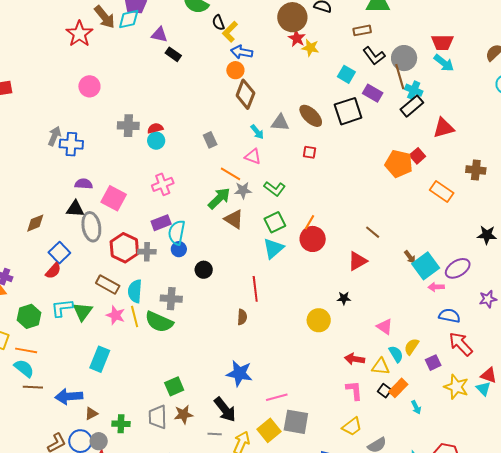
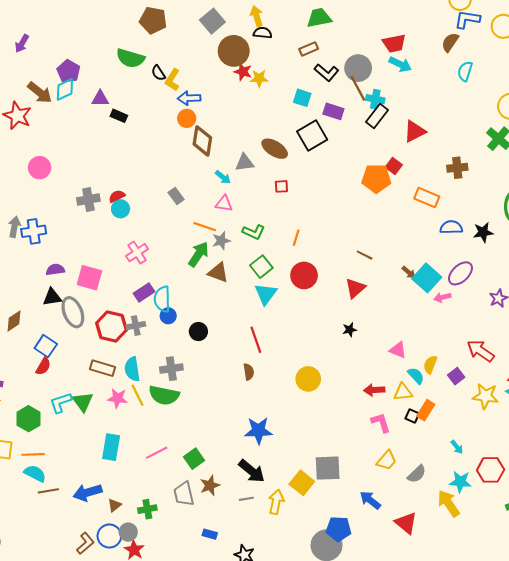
orange line: (309, 222) -> (296, 238), moved
blue semicircle: (449, 316) -> (451, 227), moved
yellow circle: (319, 320) -> (308, 379), moved
pink line: (277, 397) -> (157, 453), moved
cyan arrow: (416, 407) -> (457, 447), moved

